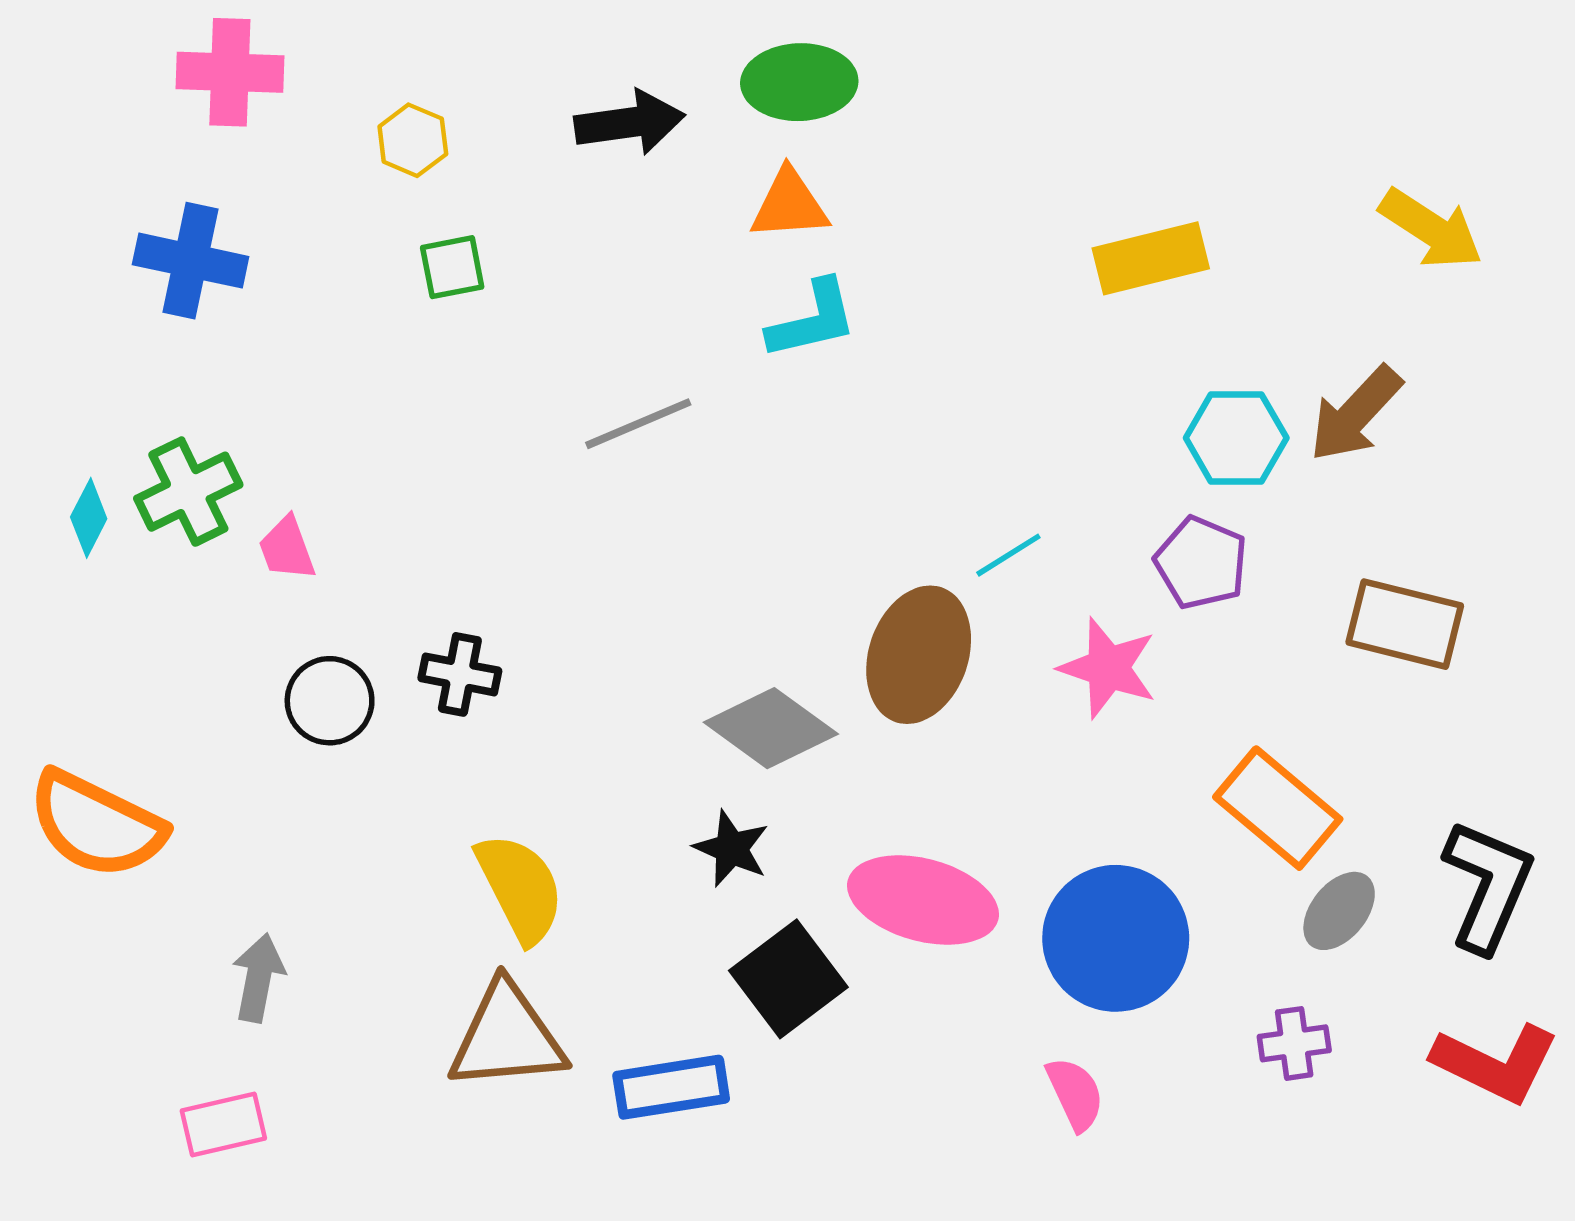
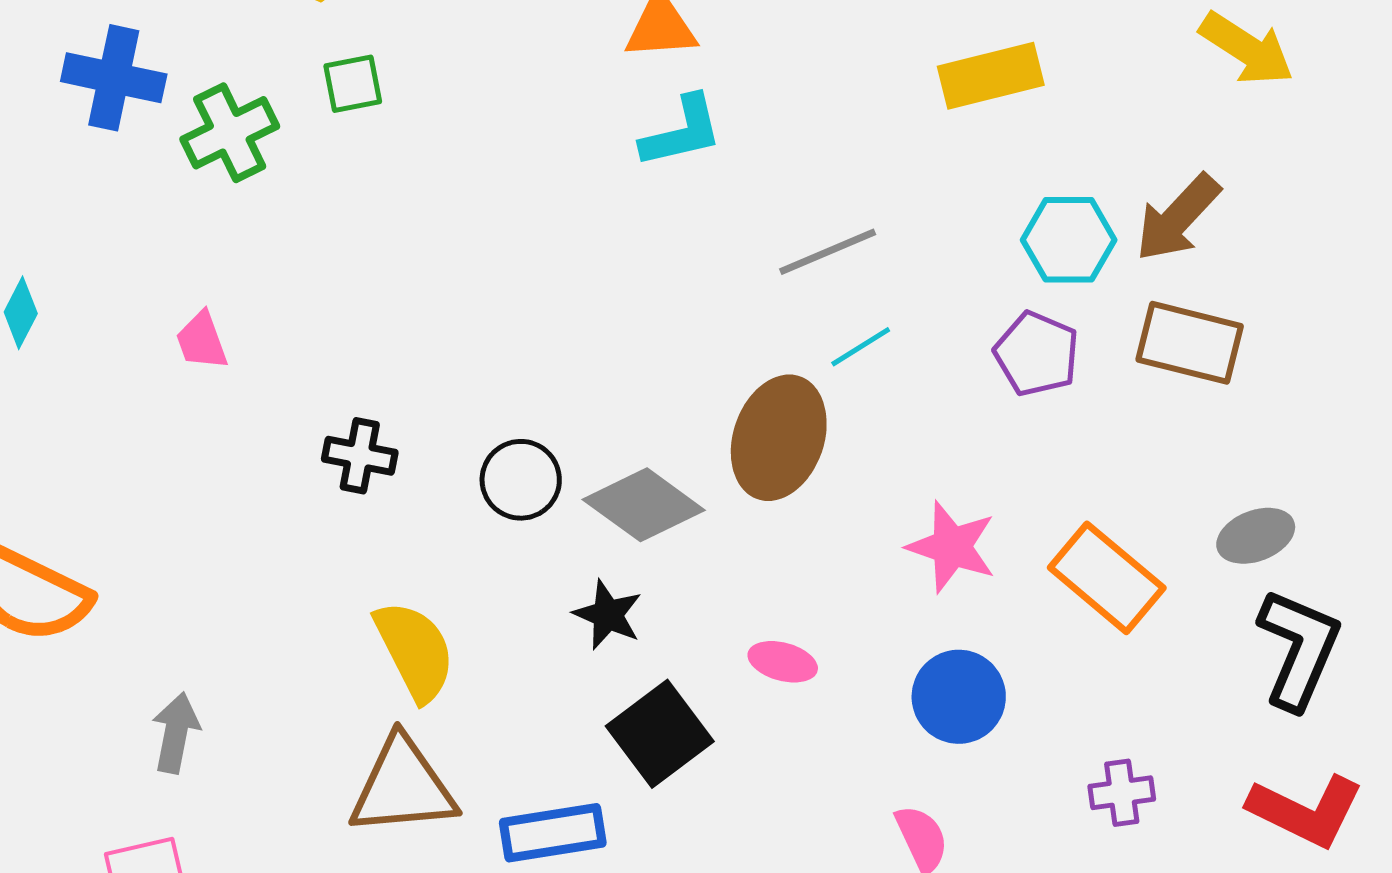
gray line: (638, 424) -> (828, 252), moved
green cross: (188, 492) -> (230, 133), moved
brown rectangle: (1405, 624) -> (1190, 343), moved
pink star: (1108, 668) -> (952, 547), moved
black circle: (330, 701) -> (521, 480), moved
pink ellipse: (923, 900) -> (783, 662), size x0.5
gray ellipse: (1339, 911) -> (1256, 536), moved, turned 30
blue circle: (1116, 938) -> (959, 697), size x0.7

